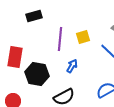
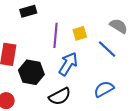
blue arrow: (72, 66) -> (68, 64), size x1.6

